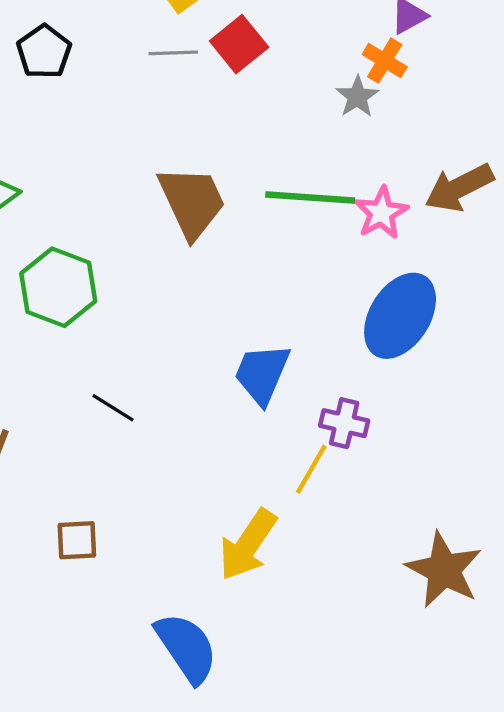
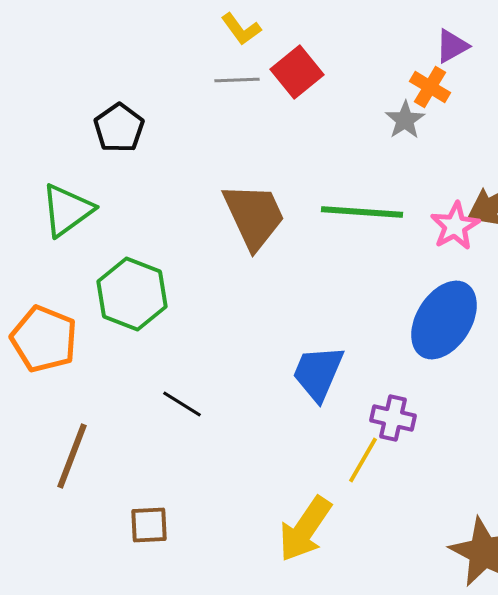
black pentagon: (44, 52) -> (119, 128), moved
pink star: (381, 213) -> (455, 226), moved

